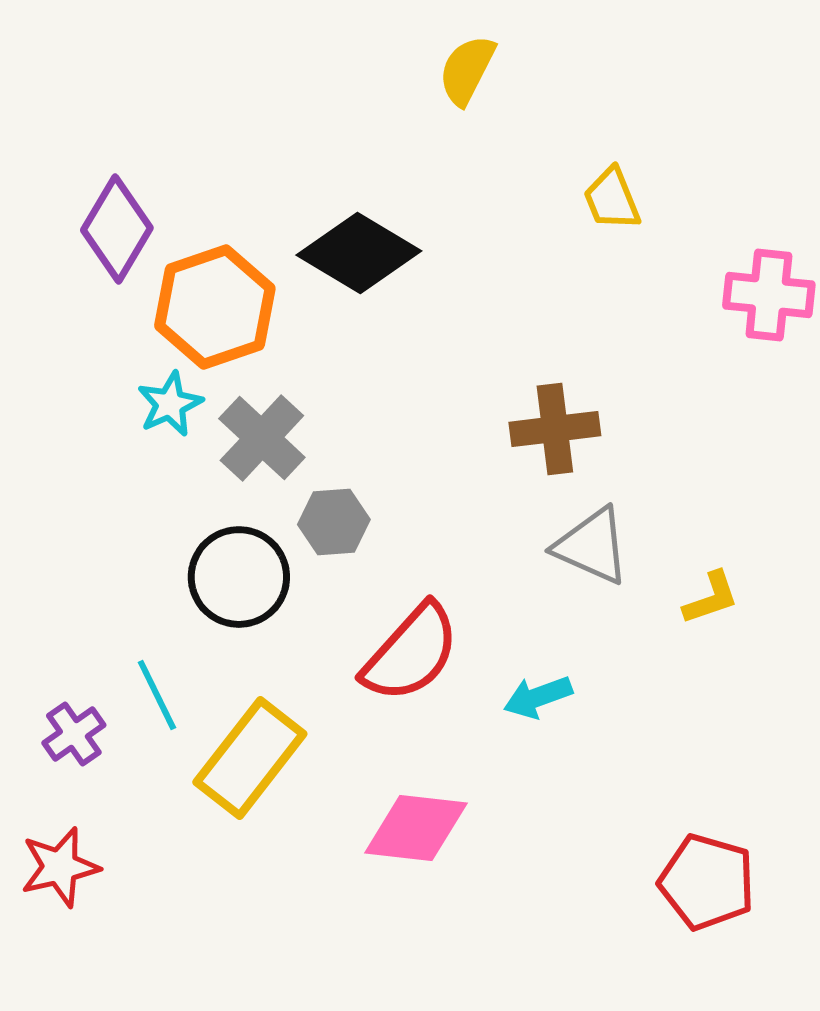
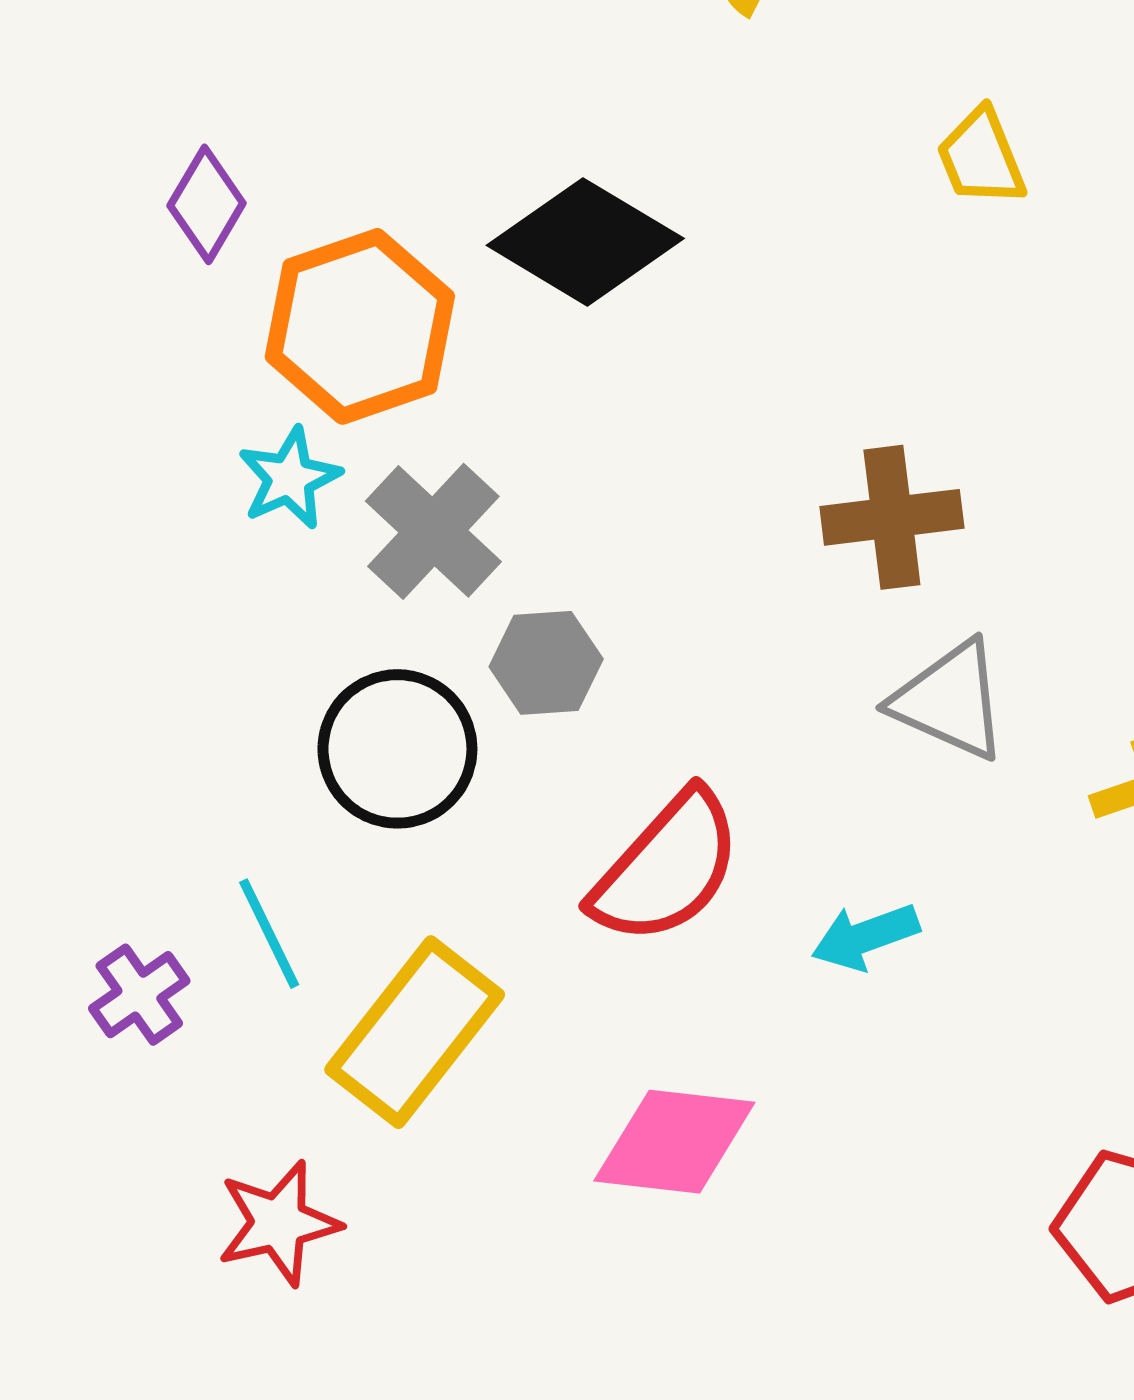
purple diamond: (117, 229) -> (207, 204), size x0.7
red star: (60, 867) -> (279, 1223), moved

